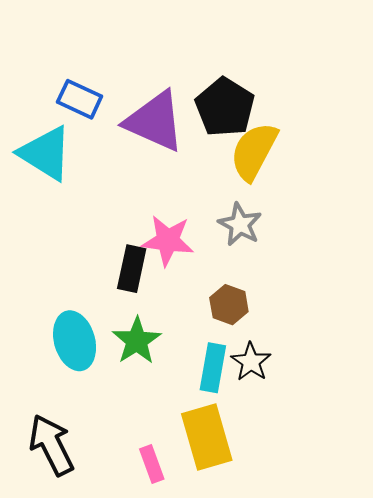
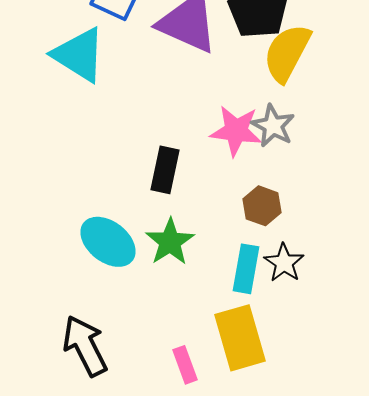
pink star: (168, 241) -> (236, 131), moved
cyan ellipse: (75, 341) -> (108, 242), turned -36

